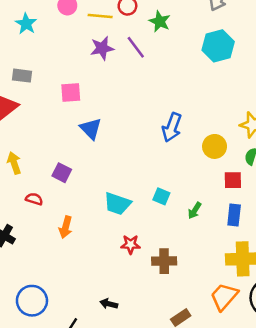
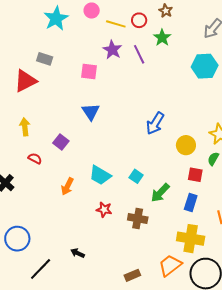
cyan star: (26, 24) -> (56, 18), size x1.4
purple star: (102, 48) -> (112, 50), turned 30
pink square: (71, 93) -> (89, 71), moved
green arrow: (195, 211) -> (160, 193), size x1.5
orange arrow: (66, 227) -> (67, 186), moved
brown cross: (164, 261) -> (138, 219), moved

